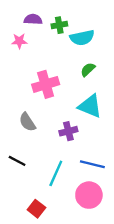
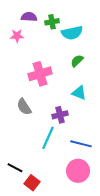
cyan triangle: (90, 106) -> (79, 93), size x0.7
black line: (17, 161) -> (15, 168), moved
cyan line: (56, 173) -> (48, 138), moved

